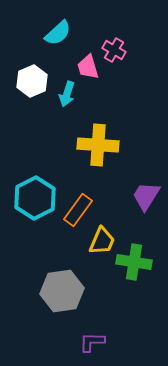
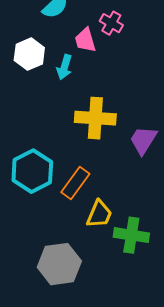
purple trapezoid: (146, 196) -> (143, 140), moved

